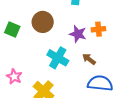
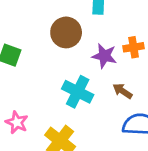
brown circle: (43, 22) -> (66, 32), moved

